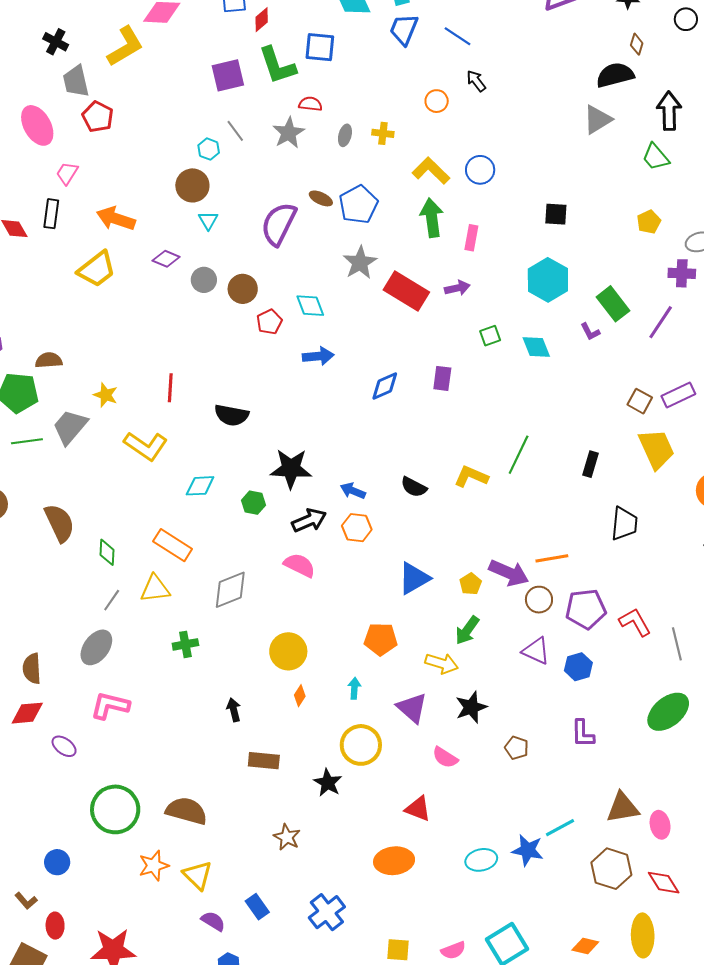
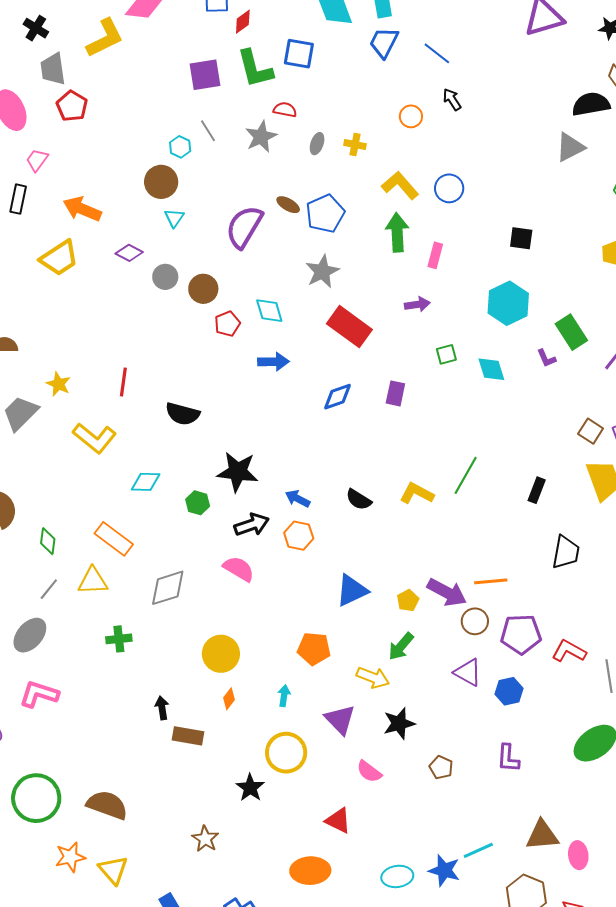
red rectangle: (406, 291) -> (349, 327), moved
red L-shape: (635, 622) -> (569, 651), turned -36
brown rectangle: (264, 761) -> (188, 736), moved

